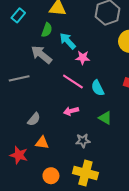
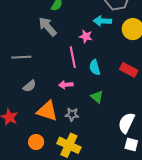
cyan arrow: (68, 41) -> (102, 21), moved, turned -54
gray line: (19, 78) -> (21, 57), moved
pink line: (73, 81) -> (73, 57), turned 35
orange triangle: (42, 143) -> (47, 111), moved, size x1.6

